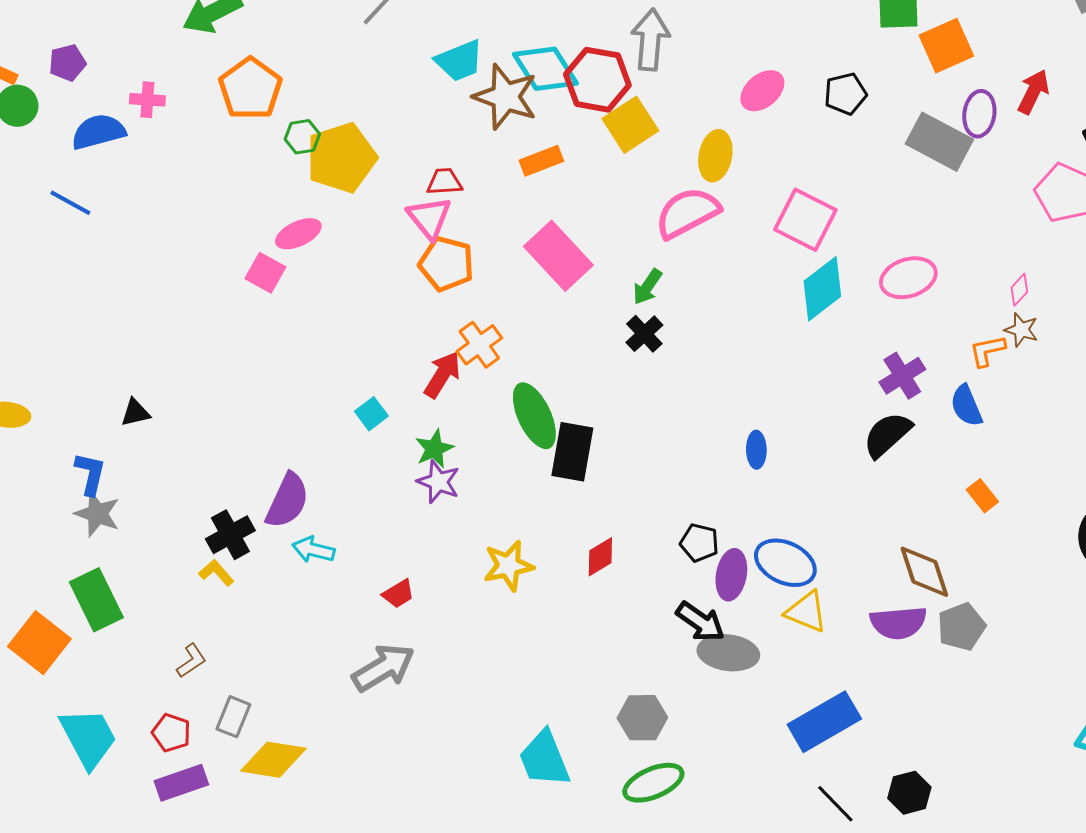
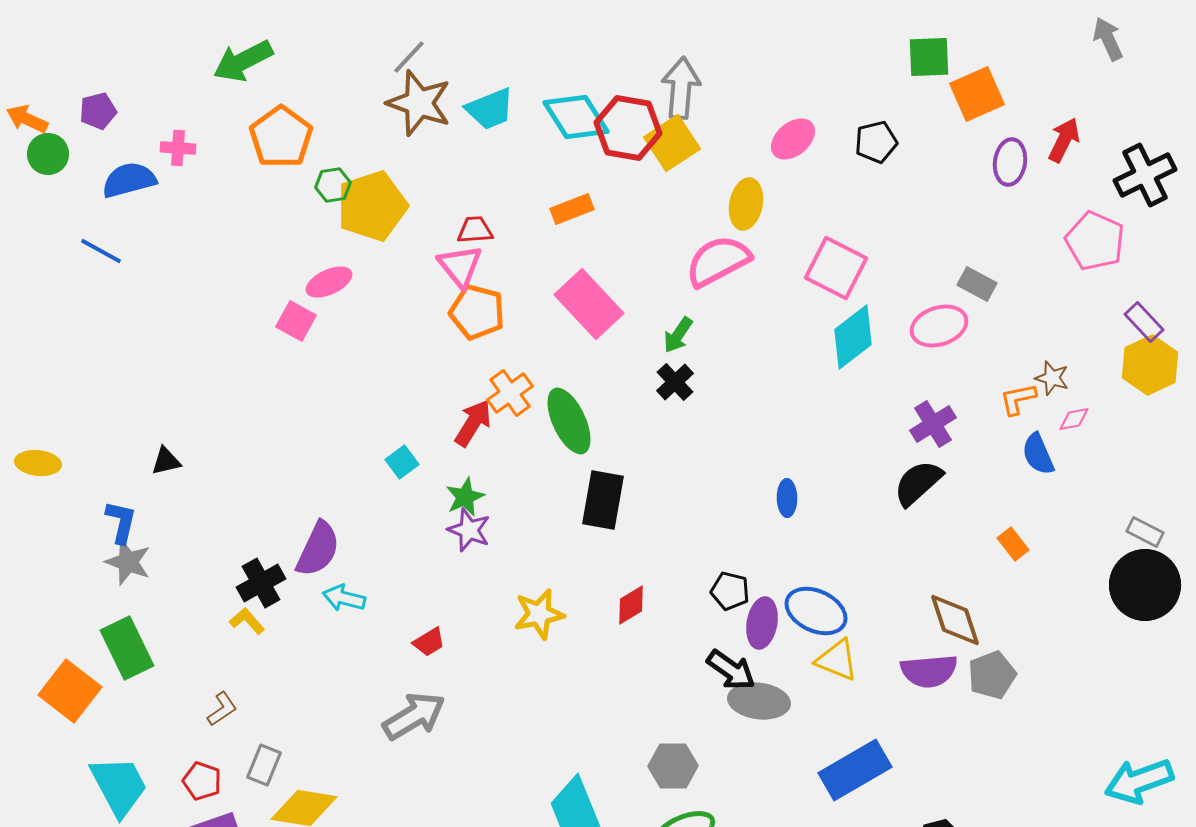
brown star: (505, 97) -> (419, 103), moved
yellow square: (630, 125) -> (672, 143), moved
gray rectangle: (939, 142) -> (977, 284), moved, size x0.6
pink diamond: (1019, 290) -> (1074, 419), moved, turned 36
blue semicircle: (966, 406) -> (1038, 454), moved
green ellipse: (534, 416) -> (569, 421), moved

